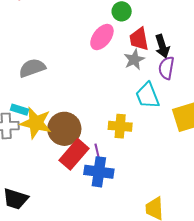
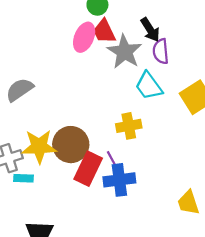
red trapezoid: (139, 39) -> (104, 31), moved
gray star: (134, 60) -> (124, 52), size x1.5
cyan rectangle: (19, 110) -> (24, 178), moved

